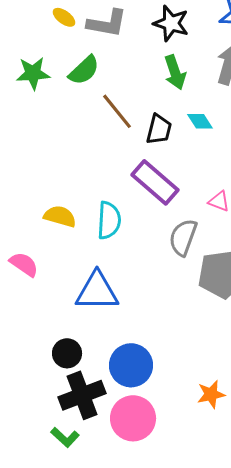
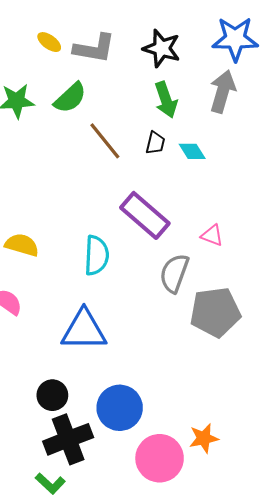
black trapezoid: (159, 129) -> (155, 143), moved, size x0.7
yellow semicircle: (60, 216) -> (22, 245), moved
pink circle: (133, 418) -> (160, 458), moved

